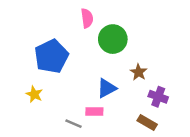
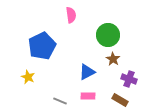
green circle: (113, 39) -> (108, 35), moved
pink rectangle: (94, 111) -> (88, 96), moved

